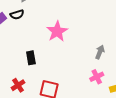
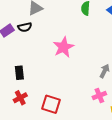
black rectangle: (31, 58) -> (19, 73), moved

